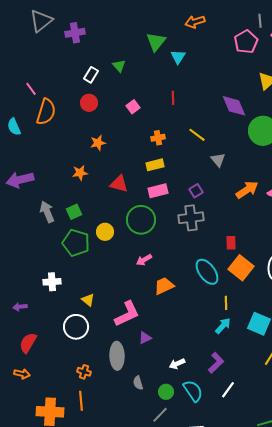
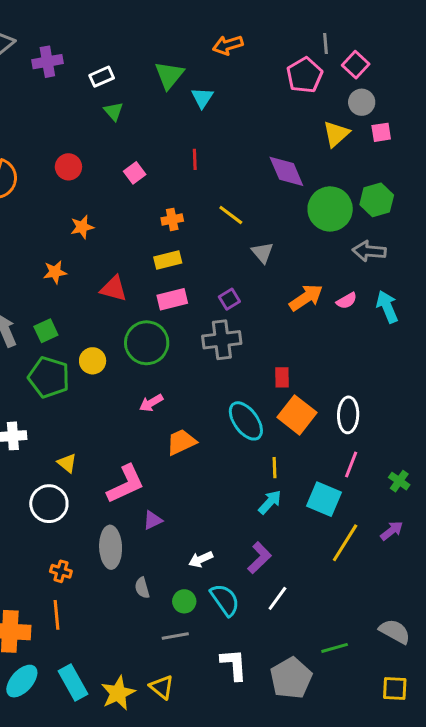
white rectangle: (91, 75) -> (102, 77), moved, turned 35
gray line: (160, 415) -> (175, 636), turned 36

